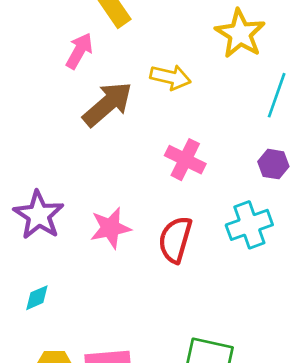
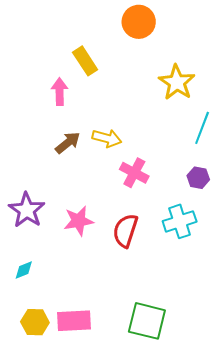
pink arrow: (79, 51) -> (60, 92), turned -32
yellow arrow: (170, 77) -> (107, 138), moved
brown arrow: (107, 104) -> (68, 143), moved, size x0.7

